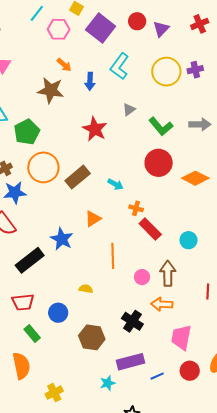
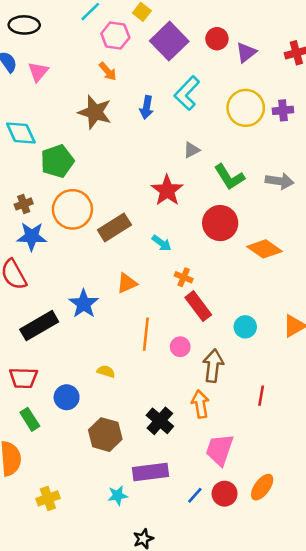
orange arrow: (64, 65) -> (108, 71), moved
red star: (95, 129) -> (167, 190), moved
pink circle: (142, 277) -> (180, 347), moved
orange arrow: (162, 304) -> (200, 404), turned 70
blue line: (157, 376) -> (195, 495), moved, turned -32

